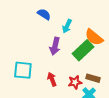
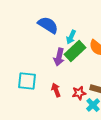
blue semicircle: (44, 14) -> (48, 25), size x1.5
green rectangle: (83, 50) -> (75, 51), moved

